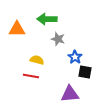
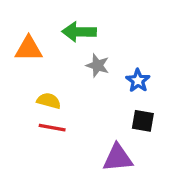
blue star: (75, 57) -> (138, 81), moved
yellow semicircle: (37, 60) -> (49, 101), moved

